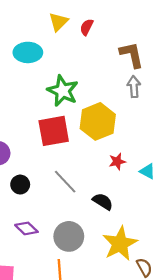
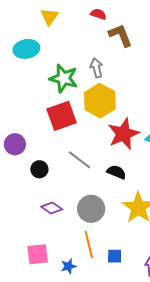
red semicircle: (87, 27) -> (98, 14), moved, turned 91
gray arrow: (134, 87) -> (97, 68), moved
red star: (117, 161) -> (123, 134), size x2.0

